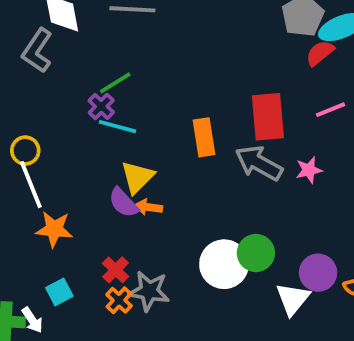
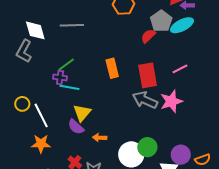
red semicircle: (320, 53) -> (148, 36), moved
purple cross: (101, 106) -> (60, 77), turned -32
orange rectangle: (204, 137) -> (112, 68), moved
pink star: (309, 170) -> (171, 101), size x1.6
white line: (31, 185) -> (41, 115), moved
orange arrow: (149, 207) -> (100, 138), moved

